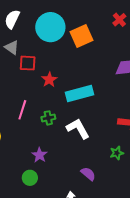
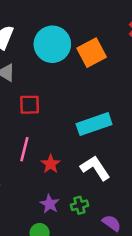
red square: (28, 63) -> (30, 105), moved
red star: (49, 80) -> (51, 164), moved
green cross: (48, 118) -> (79, 205), moved

